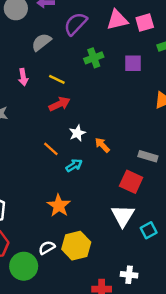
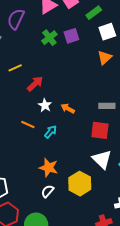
green cross: (94, 58) -> (49, 38), moved
yellow line: (57, 79) -> (15, 68), turned -32
red arrow: (59, 104) -> (35, 84), moved
yellow hexagon: (76, 246) -> (80, 184), moved
white semicircle: (47, 248) -> (48, 191), moved

